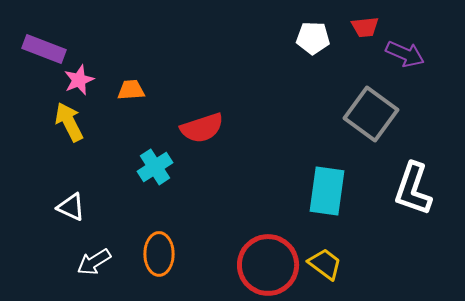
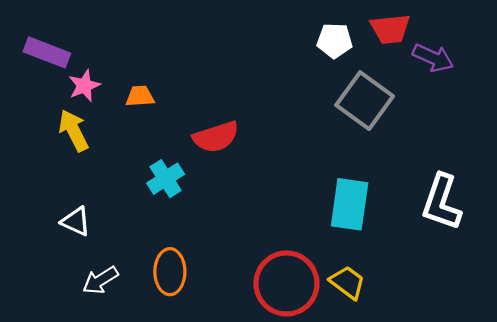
red trapezoid: (365, 27) -> (390, 29), size x1.4
gray square: (371, 114) -> (365, 101), moved

